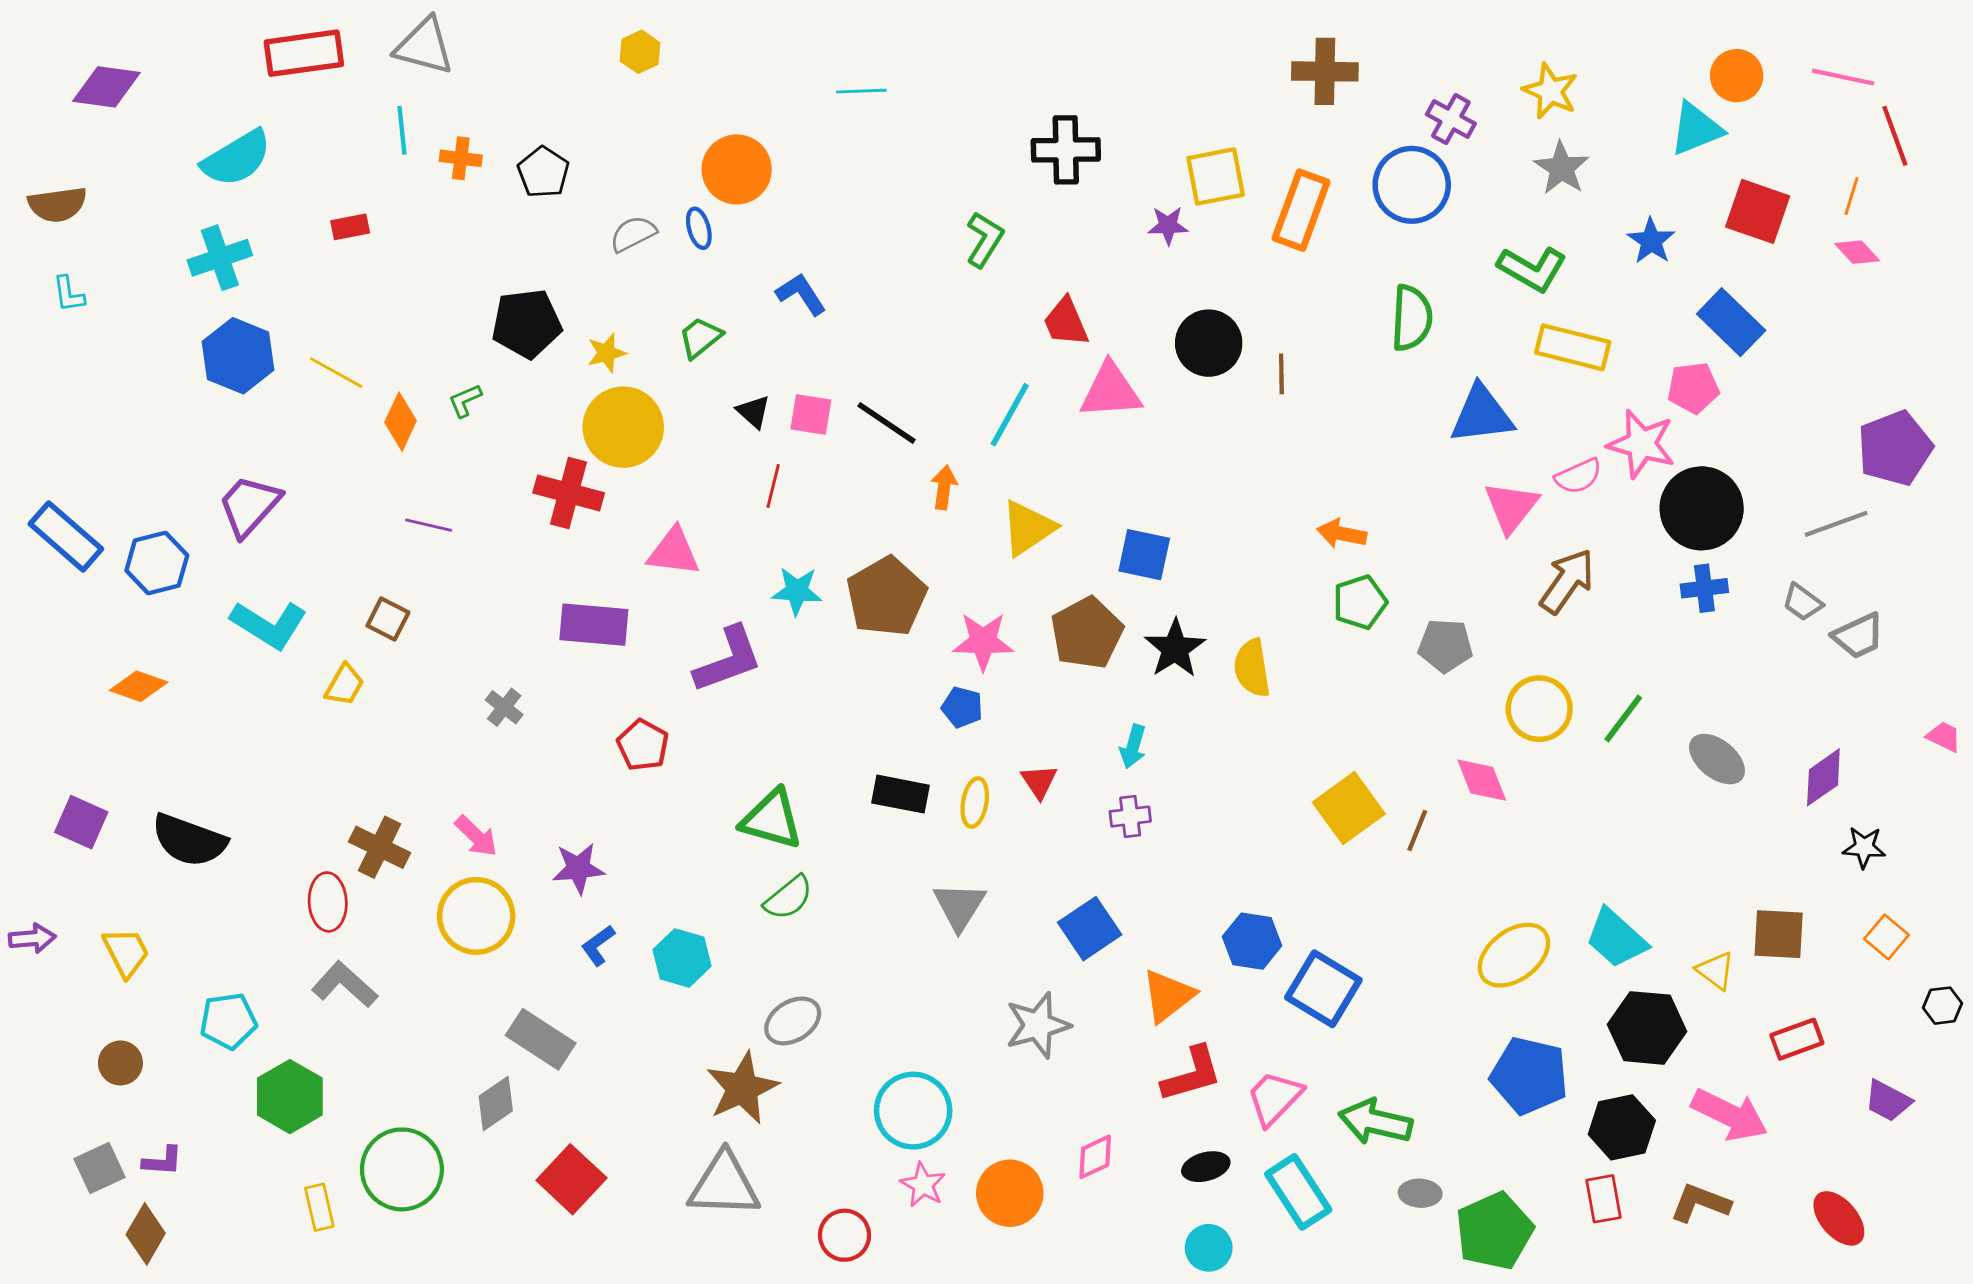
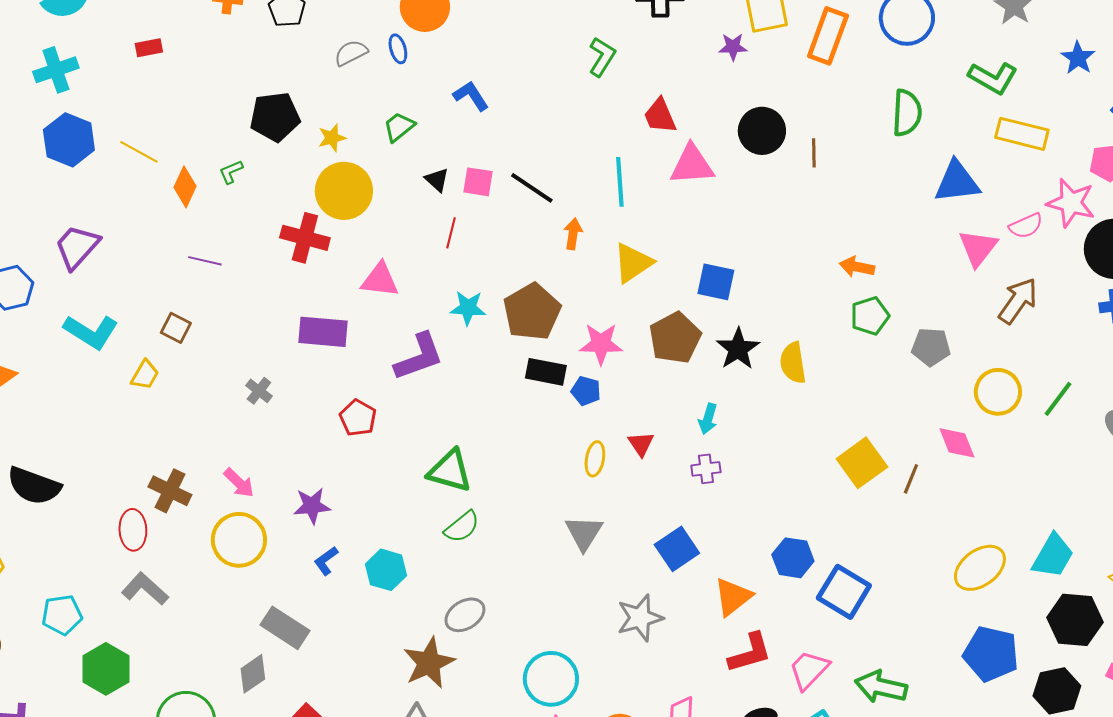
cyan line: (1010, 415) -> (620, 182), turned -33
black rectangle: (901, 794) -> (546, 372), moved
cyan trapezoid: (1616, 938) -> (1053, 556), turned -102

